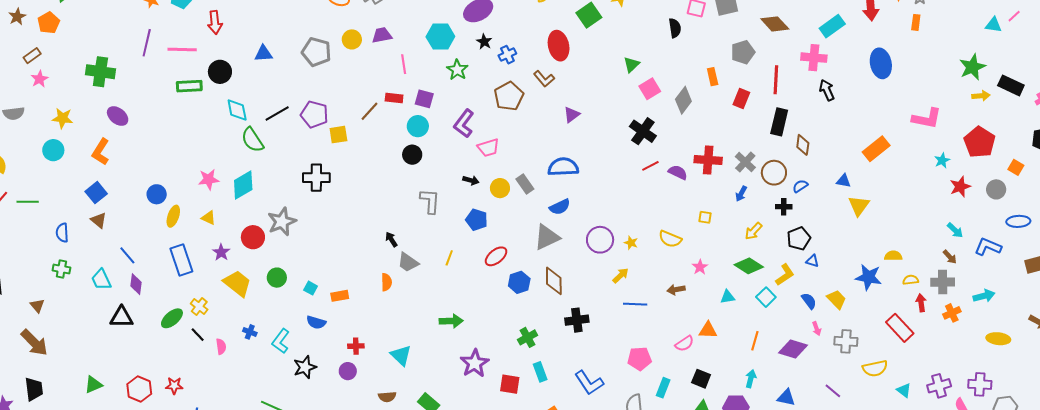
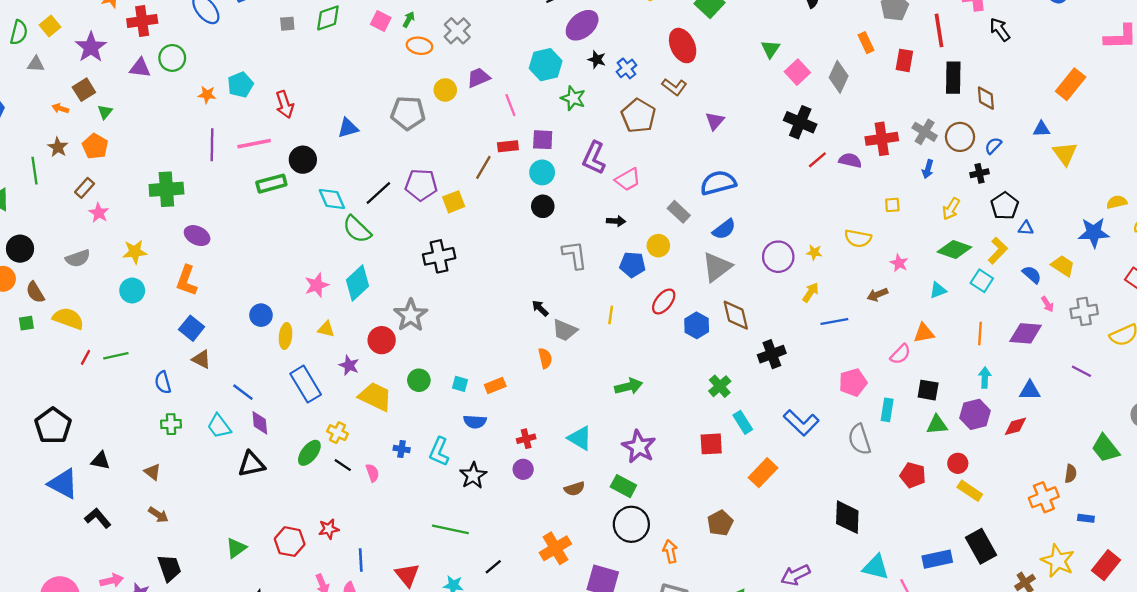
yellow circle: (500, 188) -> (658, 246), moved
brown arrow: (34, 343) -> (158, 515), size x0.6
purple star: (475, 363) -> (639, 447), moved

